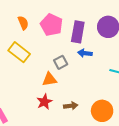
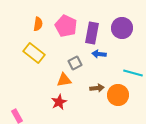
orange semicircle: (23, 23) -> (38, 24), turned 32
brown arrow: (71, 106) -> (97, 88), moved
orange circle: (102, 111) -> (118, 95), moved

